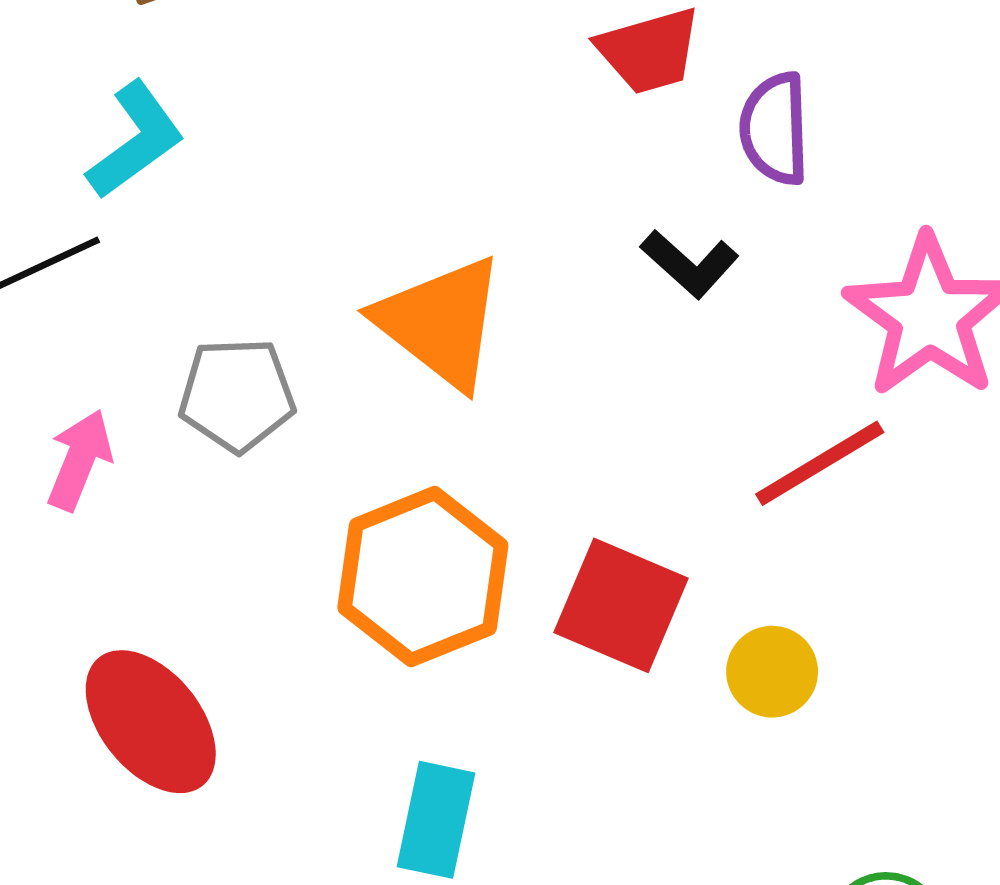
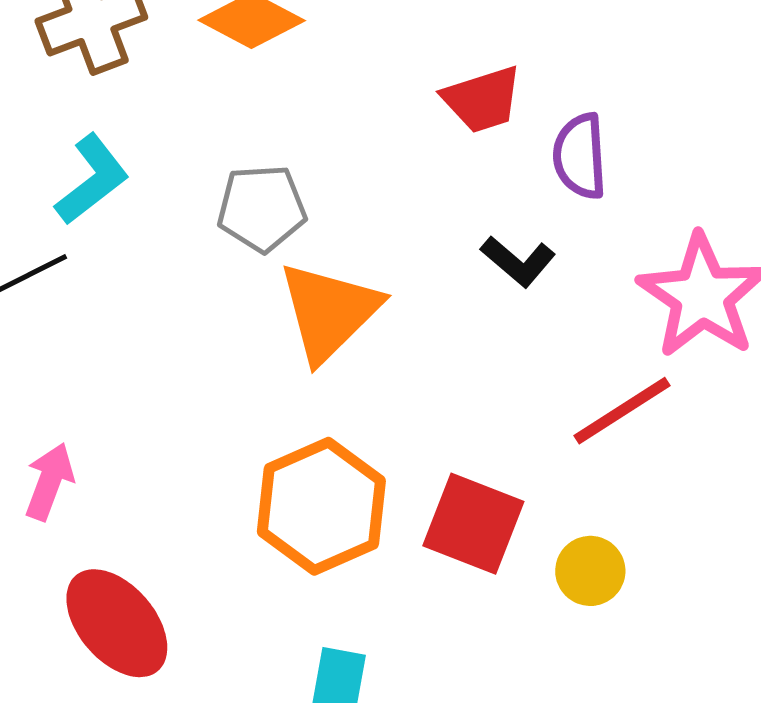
orange triangle: (441, 322) -> (329, 312), turned 39
gray pentagon: (237, 395) -> (262, 208), moved
pink arrow: (80, 460) -> (49, 481), moved

